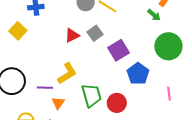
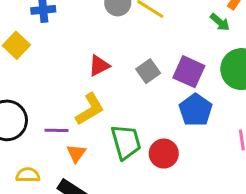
gray square: (95, 33) -> (148, 71), moved
red triangle: (72, 35) -> (99, 66), moved
purple square: (119, 50) -> (189, 72), moved, turned -35

